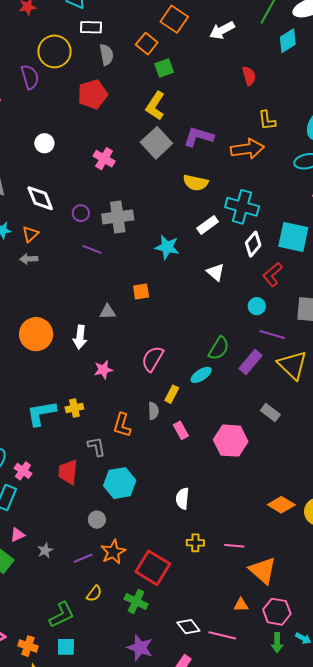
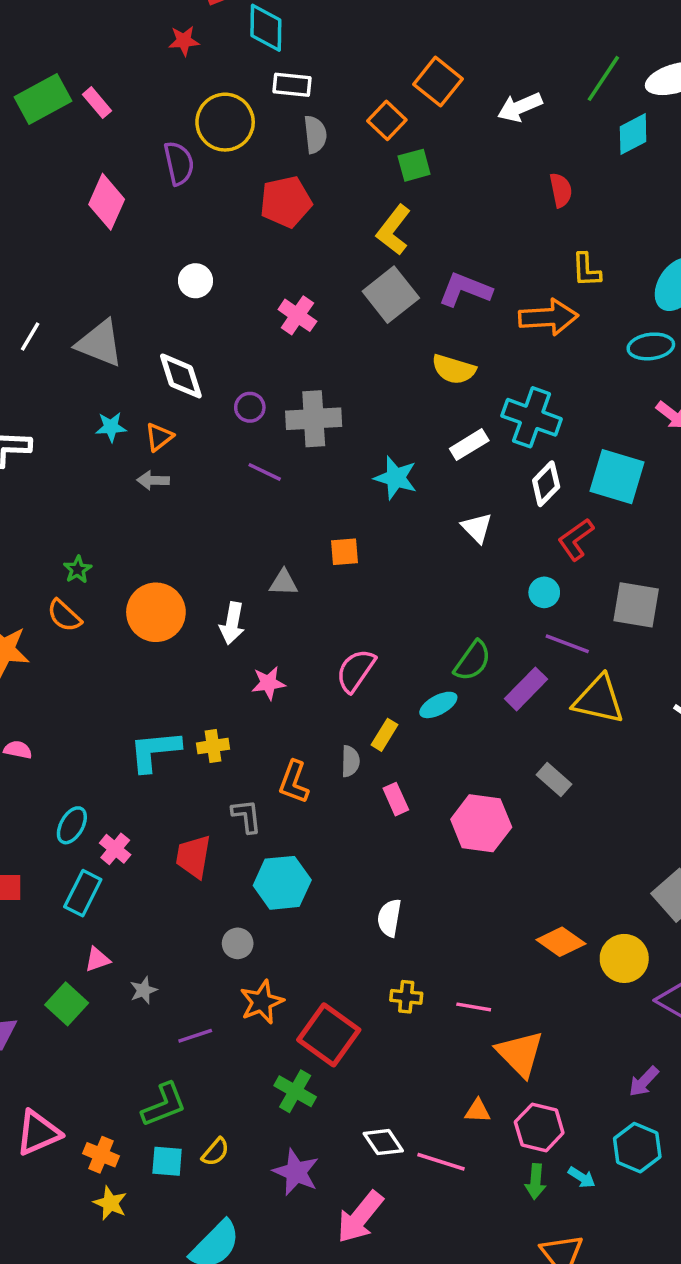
yellow triangle: (292, 365) -> (599, 700), turned -36
purple line: (83, 558) -> (195, 1036), moved
yellow semicircle: (94, 594) -> (215, 1152), moved

